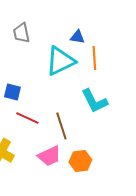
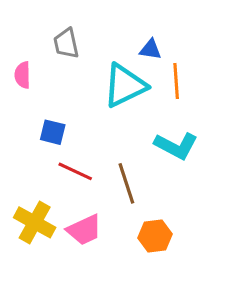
cyan L-shape: (94, 101) -> (176, 146), turned -36
pink trapezoid: (49, 156) -> (84, 230), moved

